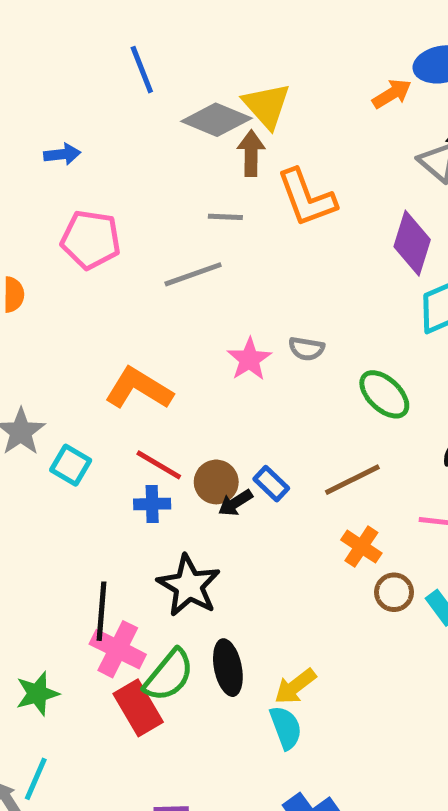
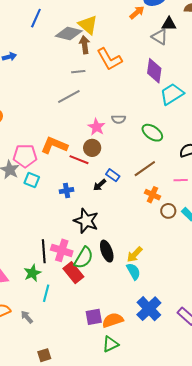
blue line: (142, 70) -> (36, 18), turned 54
pink pentagon: (91, 240) -> (25, 156), moved
red line: (159, 465) -> (79, 160), moved
brown circle: (216, 482) -> (92, 148), moved
black line: (101, 611) -> (44, 251), moved
cyan line: (36, 779) -> (46, 293), moved

